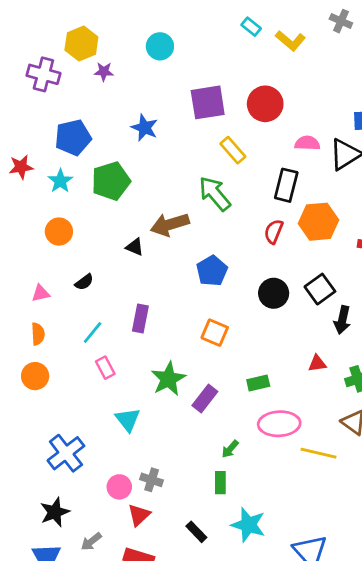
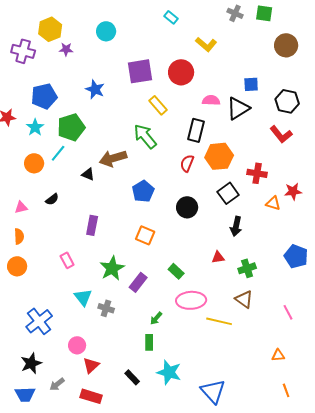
yellow L-shape: (290, 41) -> (206, 44), moved
black square: (320, 289) -> (228, 193), moved
cyan line: (93, 333) -> (58, 153), moved
green rectangle: (258, 383) -> (176, 271), turned 56
gray cross: (152, 480) -> (106, 308), moved

